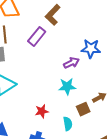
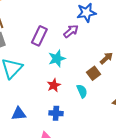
purple rectangle: (37, 36) -> (39, 36), moved
cyan star: (67, 87) -> (57, 59), moved

